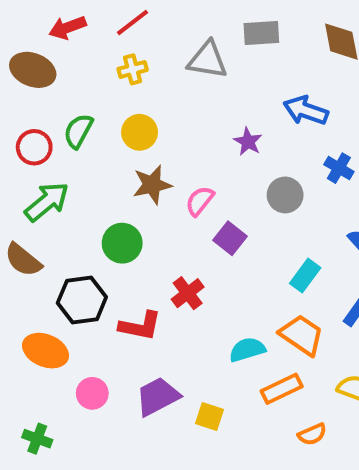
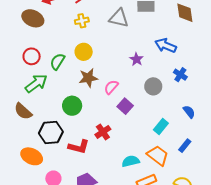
green semicircle: (78, 131) -> (57, 62), moved

